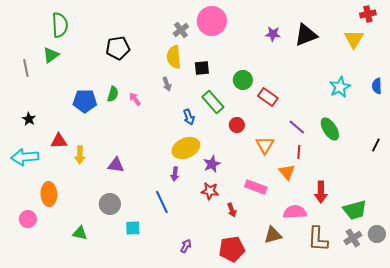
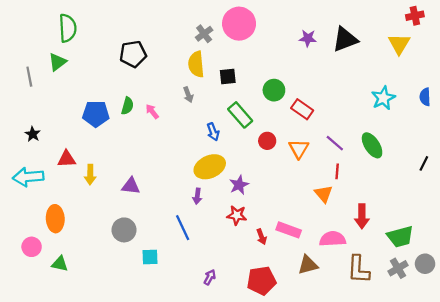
orange triangle: (265, 145) -> (299, 149), moved
pink rectangle: (256, 187) -> (289, 230), moved
green triangle: (80, 233) -> (60, 264), moved

